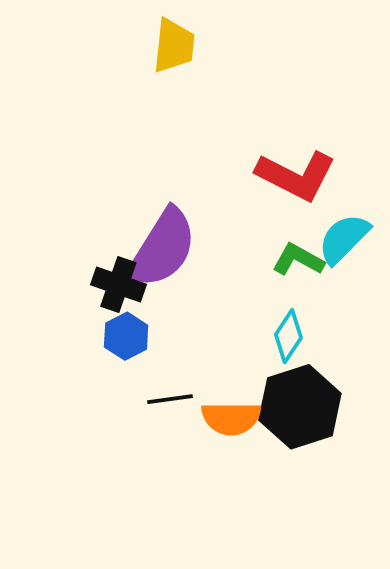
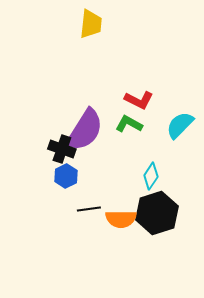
red L-shape: (296, 176) -> (139, 100), moved, size x0.7
green L-shape: (298, 260) -> (129, 124), moved

